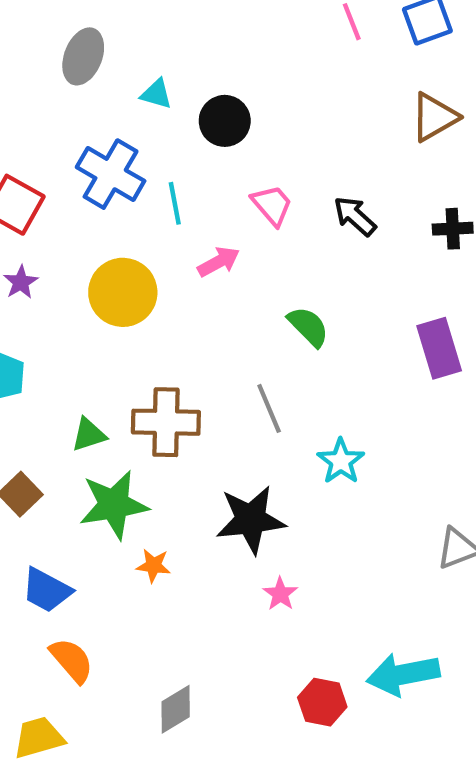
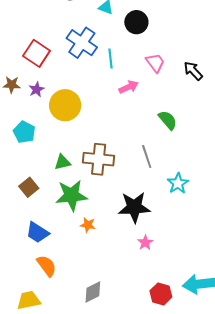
yellow circle: (123, 292) -> (65, 105), moved

